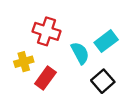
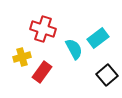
black square: (103, 81) -> (107, 75), moved

